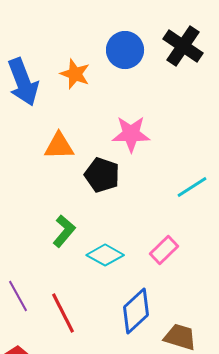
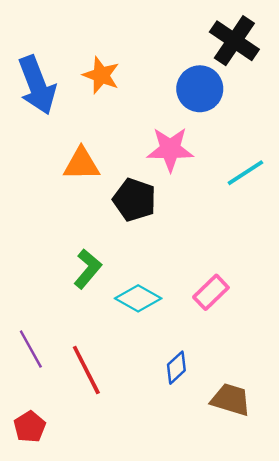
blue circle: (125, 50) -> (200, 89), moved
cyan line: (192, 187) -> (245, 173), moved
blue diamond: (136, 311) -> (176, 368), size x0.6

